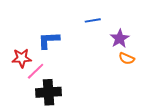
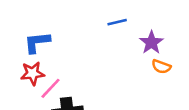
blue L-shape: (49, 40) -> (37, 42), moved

